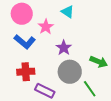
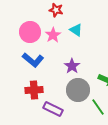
pink star: (46, 27) -> (53, 35), moved

